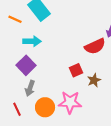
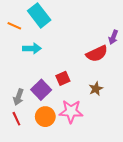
purple square: (26, 65) -> (41, 90), moved
red square: (76, 70) -> (63, 78), moved
gray arrow: (30, 88) -> (18, 97), moved

